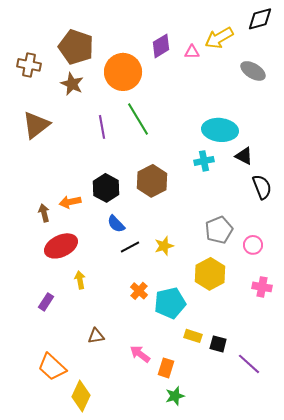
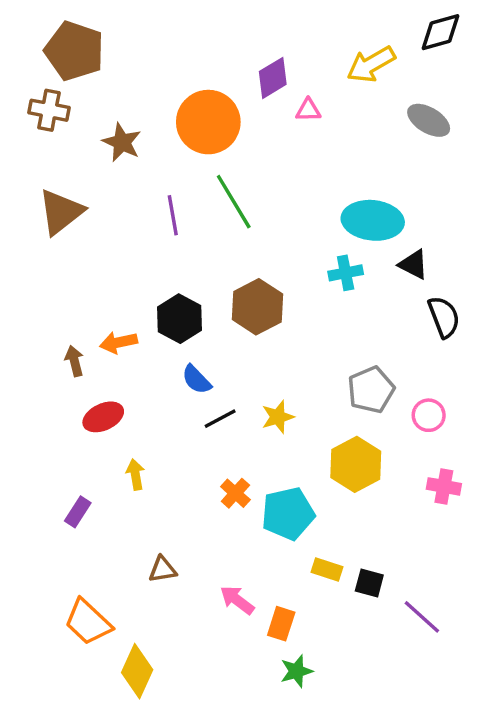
brown pentagon: (76, 47) -> (74, 51), moved
pink triangle: (192, 52) -> (308, 110), moved
red ellipse: (61, 246) -> (103, 417), size x0.7

